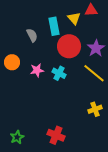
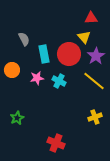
yellow triangle: (74, 18) -> (84, 37), moved
cyan rectangle: (54, 26) -> (44, 54), moved
gray semicircle: (32, 35) -> (24, 39), moved
green star: (17, 137) -> (17, 118), moved

